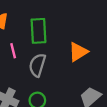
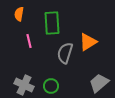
gray semicircle: (37, 65) -> (65, 53), moved

